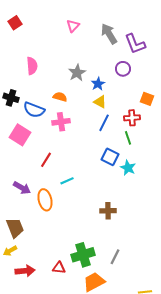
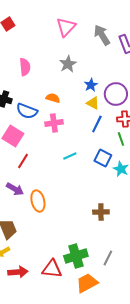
pink triangle: (73, 26) -> (66, 27), size x1.5
purple circle: (123, 69) -> (116, 94), moved, size x1.5
gray star: (77, 73) -> (68, 64), moved
red line: (46, 160) -> (23, 161), moved
cyan line: (67, 181) -> (70, 156), moved
red triangle: (59, 268) -> (52, 269), size x1.5

